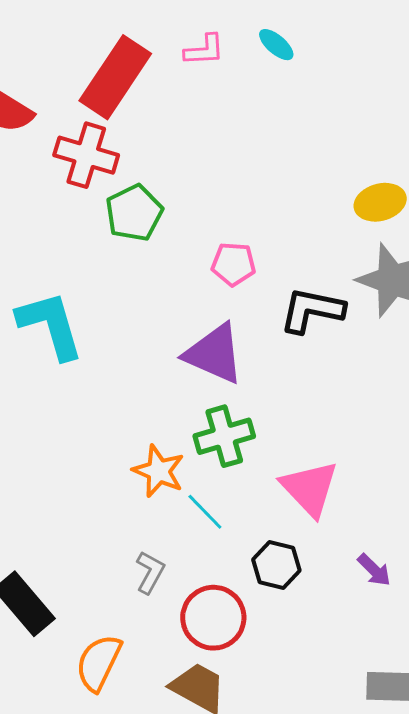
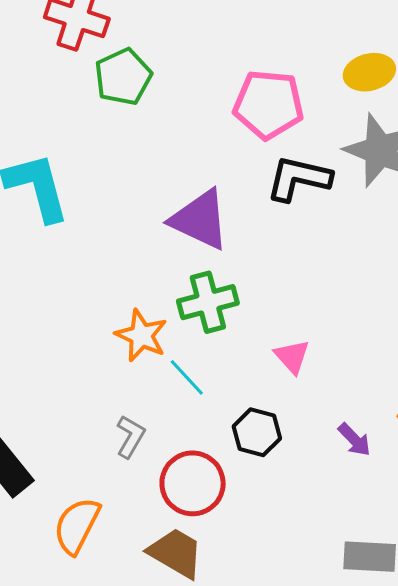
pink pentagon: (233, 264) -> (269, 105), moved, size x1.6
pink triangle: (310, 488) -> (292, 357), size x0.6

